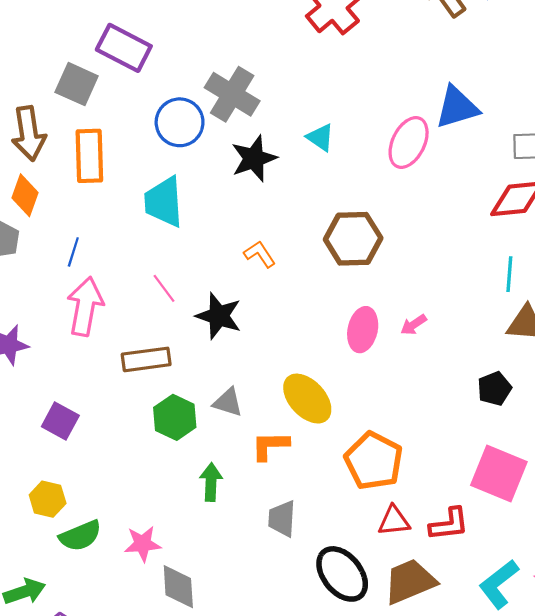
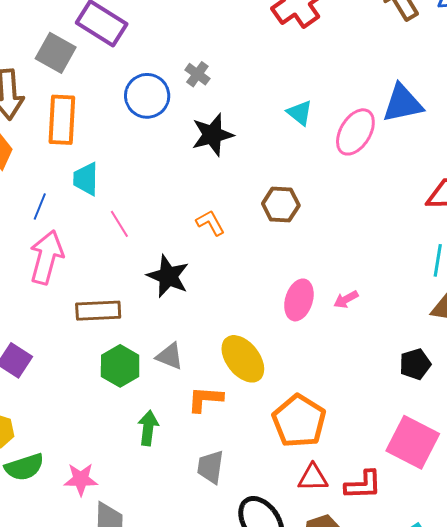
gray cross: (232, 94) -> (197, 74), size x0.5
cyan triangle: (320, 138) -> (300, 113), moved
cyan trapezoid: (164, 202) -> (86, 179), moved, size x0.7
brown hexagon: (353, 239) -> (281, 204), moved, size x0.7
pink line: (164, 288) -> (119, 224), moved

